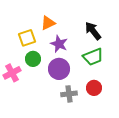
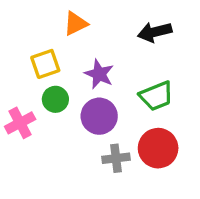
orange triangle: (48, 23) -> (76, 24), moved
black arrow: (93, 31) -> (155, 32), moved, turned -66
red circle: (94, 88) -> (158, 148), size x1.5

